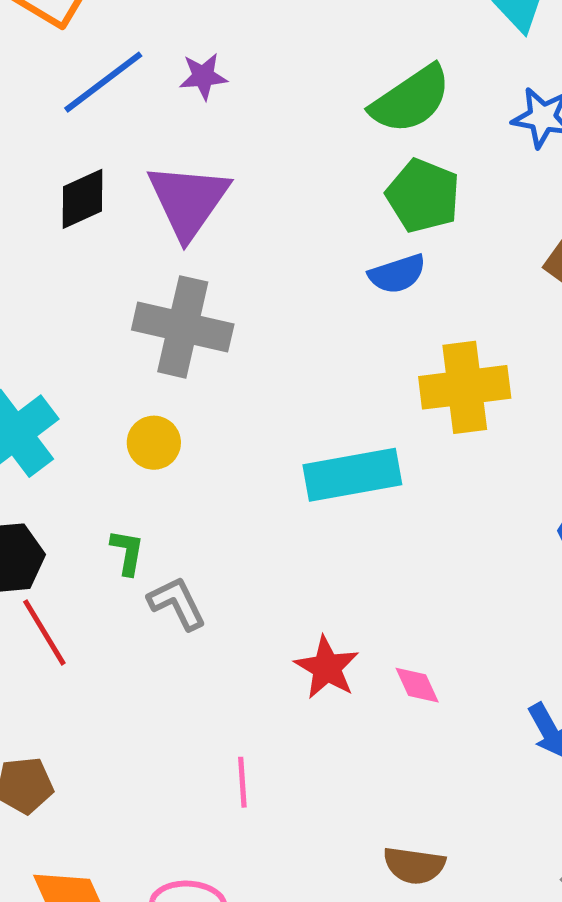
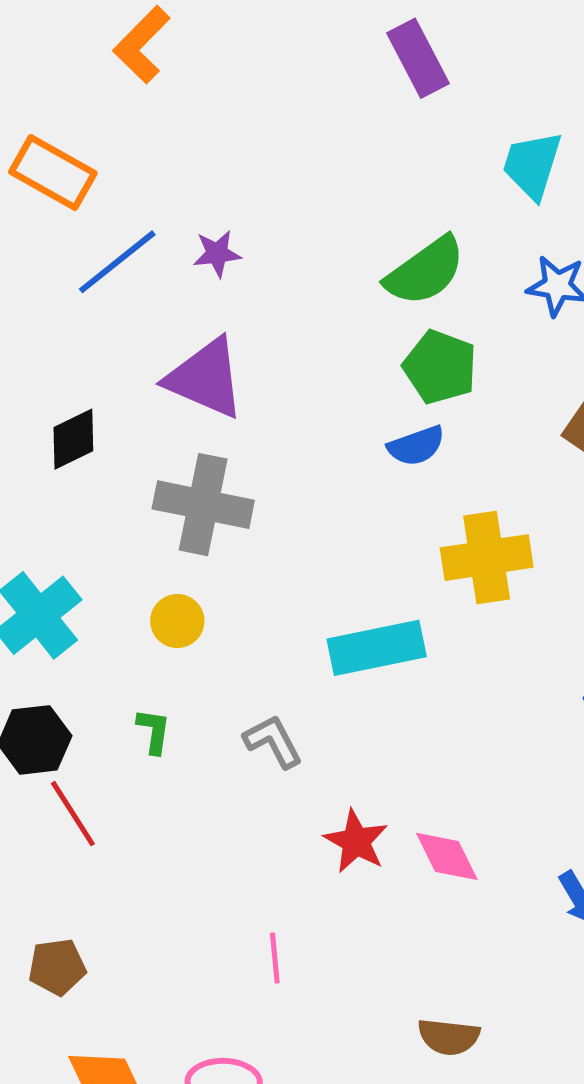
black diamond: (83, 199) -> (73, 439), moved
purple triangle: (188, 201) -> (205, 378), turned -40
gray L-shape: (177, 603) -> (273, 741), moved
pink diamond: (417, 685) -> (447, 856), size x1.4

